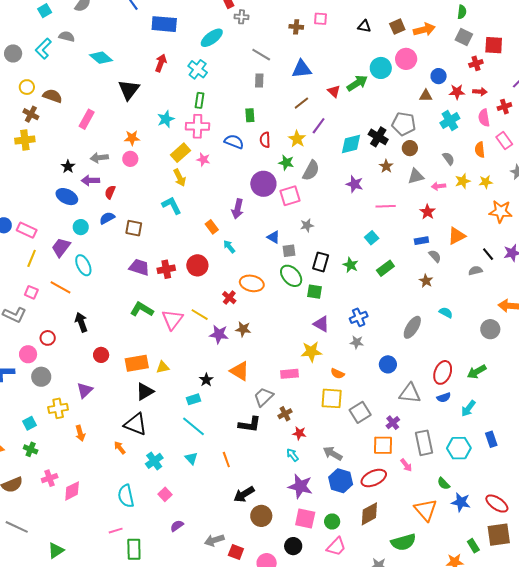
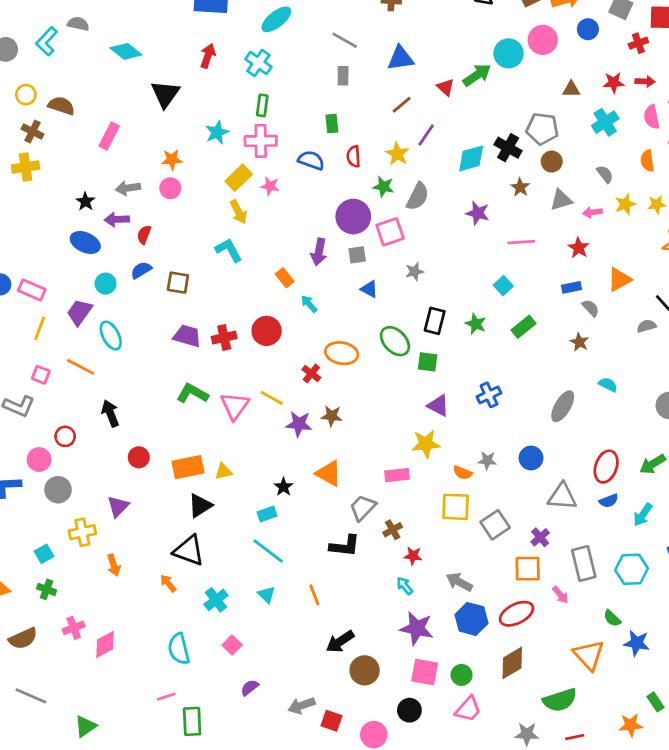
blue circle: (439, 76) -> (588, 29), moved
gray square: (289, 251) -> (357, 255), moved
gray star: (357, 342) -> (487, 461), moved

